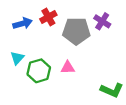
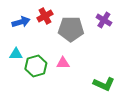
purple cross: (102, 21) -> (104, 20), moved
cyan triangle: (17, 58) -> (16, 54), turned 48

